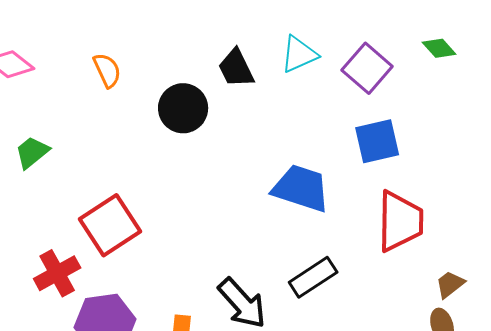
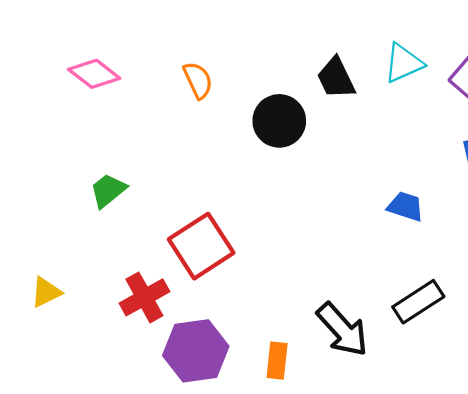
green trapezoid: (32, 152) -> (108, 190), moved
blue trapezoid: (301, 188) -> (405, 206), size x0.6

